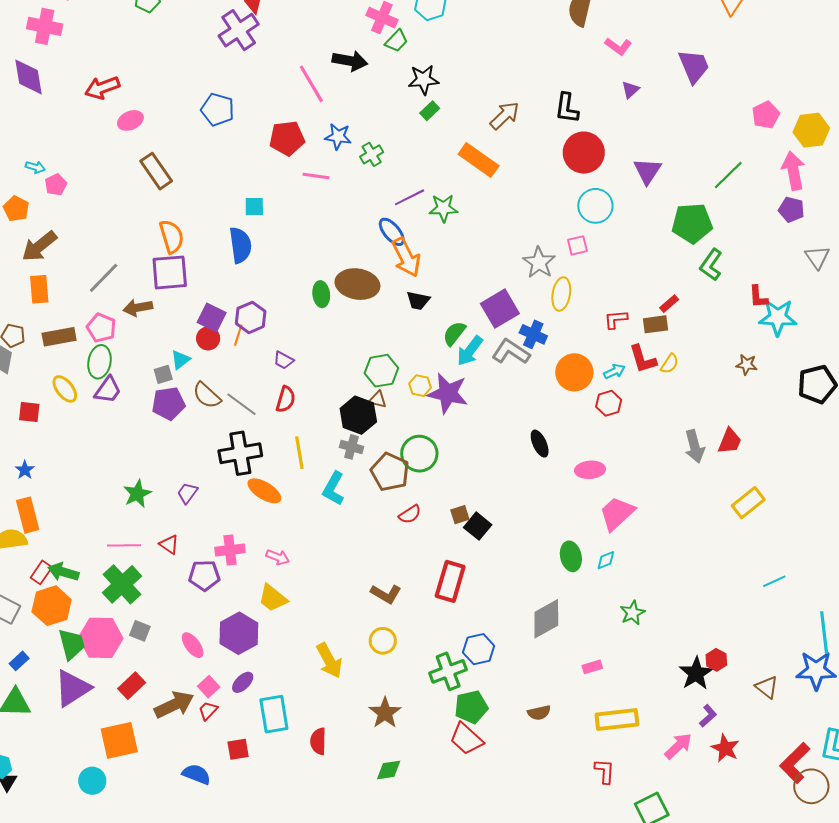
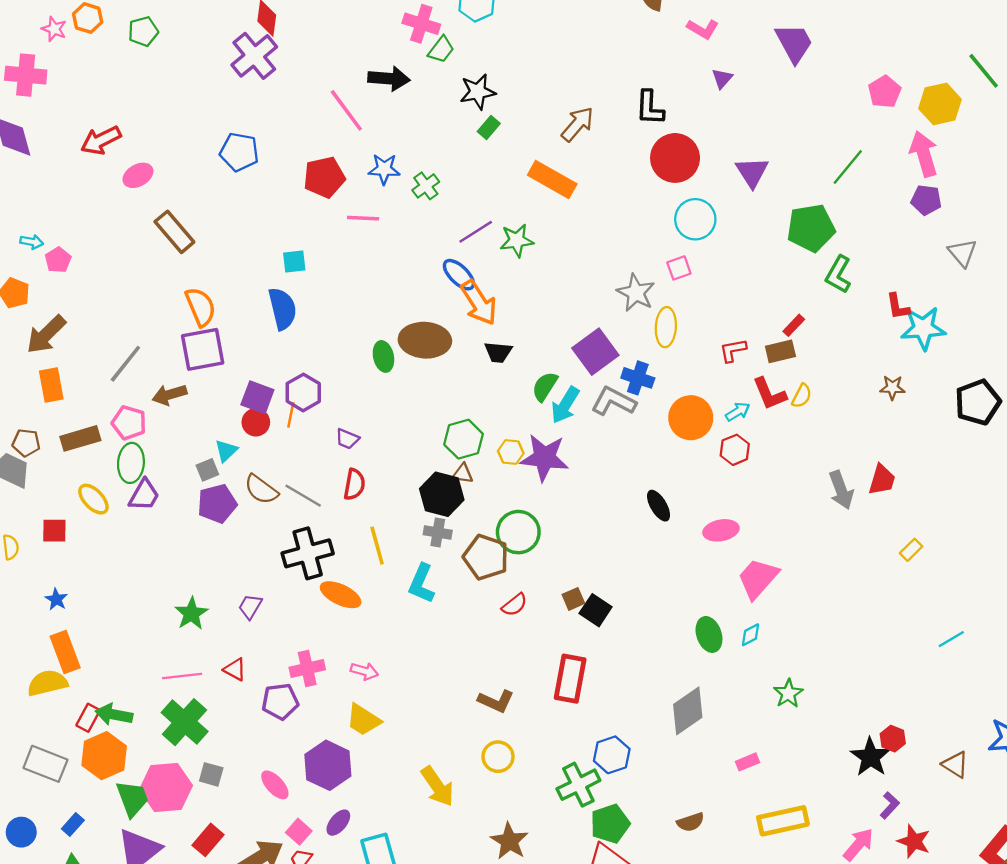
yellow rectangle: (748, 503) -> (911, 550), size x0.6

